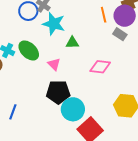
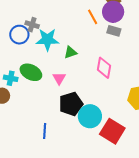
pink triangle: (54, 64) -> (59, 78), turned 32
pink diamond: (100, 67) -> (104, 68), turned -70
blue line: (13, 112) -> (45, 131), moved

